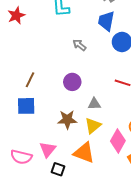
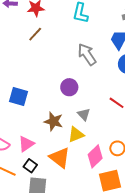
gray arrow: (79, 45) -> (87, 54), size x1.6
brown line: (30, 80) -> (35, 34), moved
gray triangle: (94, 104) -> (84, 114), turned 32

